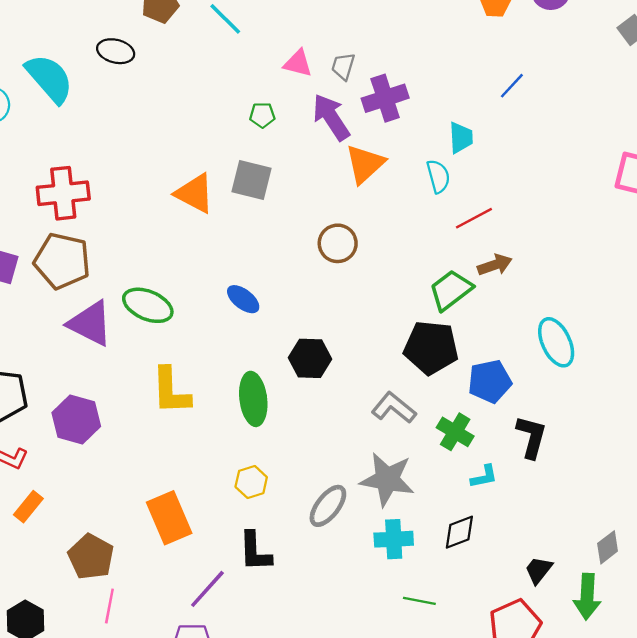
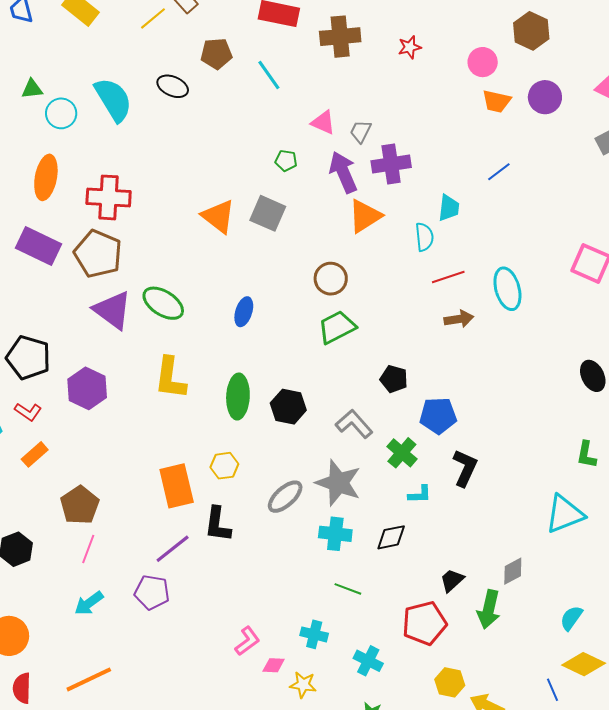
green trapezoid: (451, 290) -> (337, 327), moved
blue ellipse: (243, 299) -> (244, 312), turned 60
cyan ellipse: (556, 342) -> (507, 289), moved
black pentagon: (431, 348) -> (394, 379), size x0.6
black hexagon: (310, 358) -> (288, 407), moved
orange rectangle: (169, 518) -> (177, 486), moved

